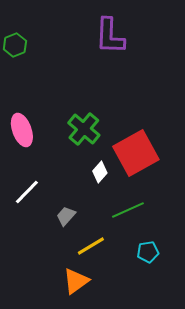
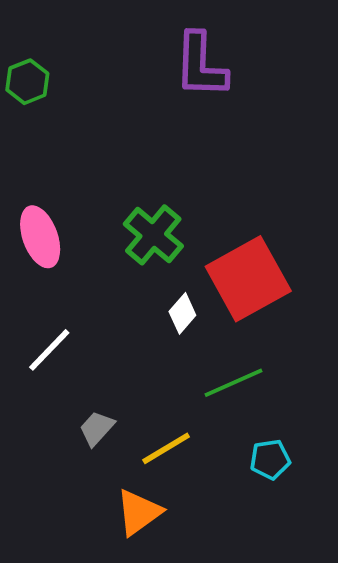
gray trapezoid: (66, 216) -> (97, 428), moved

